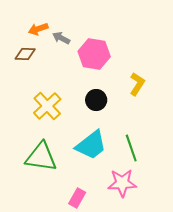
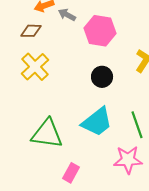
yellow cross: (47, 106) -> (35, 67), moved
pink rectangle: (77, 198) -> (71, 173), moved

